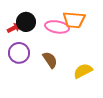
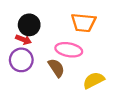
pink ellipse: (57, 27) -> (69, 50), moved
red arrow: (14, 28) -> (24, 40), moved, turned 48

